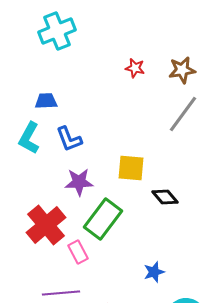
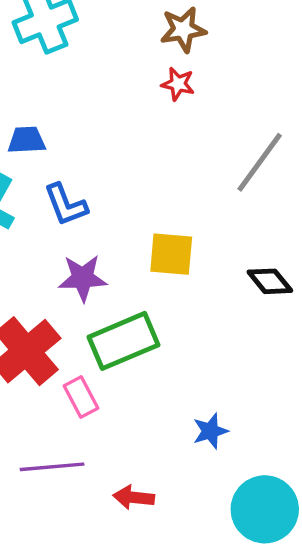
brown star: (182, 70) -> (183, 30), moved
black diamond: (165, 197) -> (270, 281), moved
green rectangle: (103, 219) -> (124, 341), turned 30

